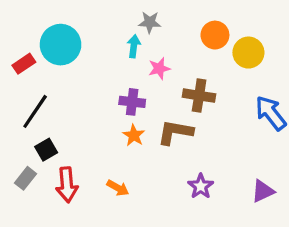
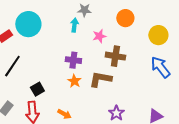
yellow circle: (248, 53) -> (158, 35), moved
pink star: (159, 68) -> (99, 36), moved
black square: (46, 150) -> (37, 89), moved

